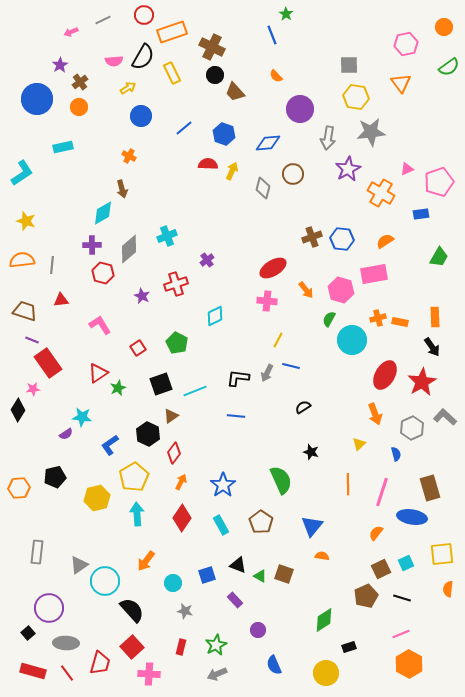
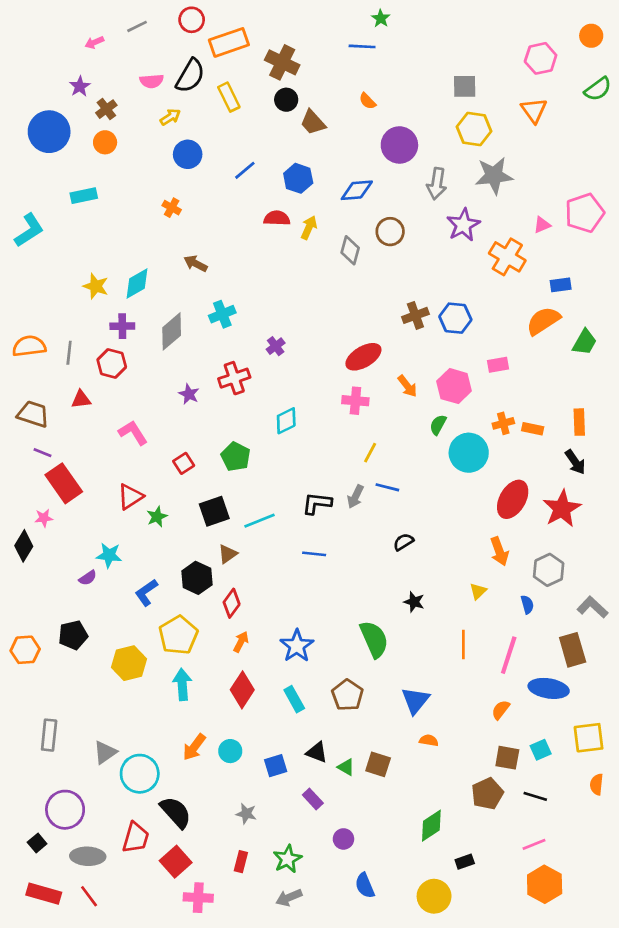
blue line: (272, 35) -> (362, 46), turned -66
pink pentagon: (439, 182) -> (585, 213), moved
brown arrow: (122, 189) -> (196, 264), moved, turned 132
yellow star: (26, 221) -> (96, 286), moved
orange semicircle: (385, 241) -> (543, 321), moved, size x1.5
red hexagon: (103, 273) -> (112, 363), moved
pink rectangle: (374, 274) -> (498, 365), size x0.6
gray L-shape: (445, 417) -> (593, 607), moved
brown square: (381, 569) -> (507, 758), turned 36
cyan circle: (173, 583) -> (230, 751), moved
red trapezoid: (100, 663) -> (136, 838), moved

